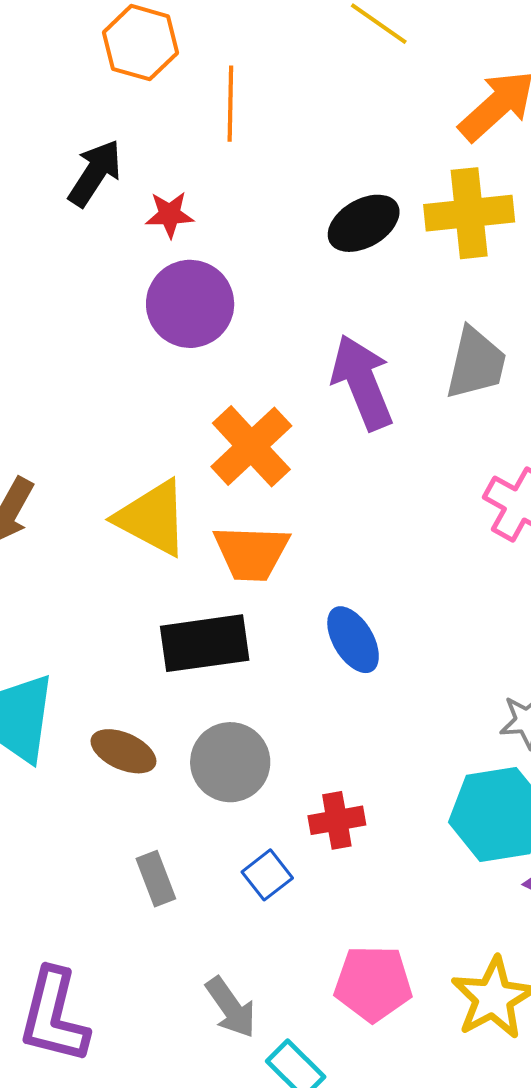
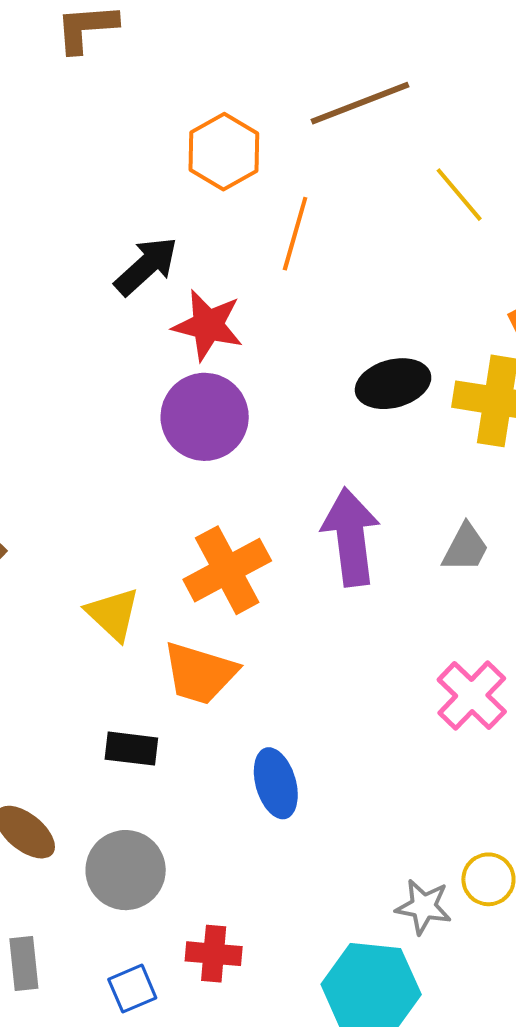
red star: (170, 215) -> (208, 325), size x1.5
gray trapezoid: (476, 363) -> (465, 548), size x0.7
yellow triangle: (152, 518) -> (113, 614), size x0.7
black rectangle: (205, 643) -> (131, 749), size x0.6

